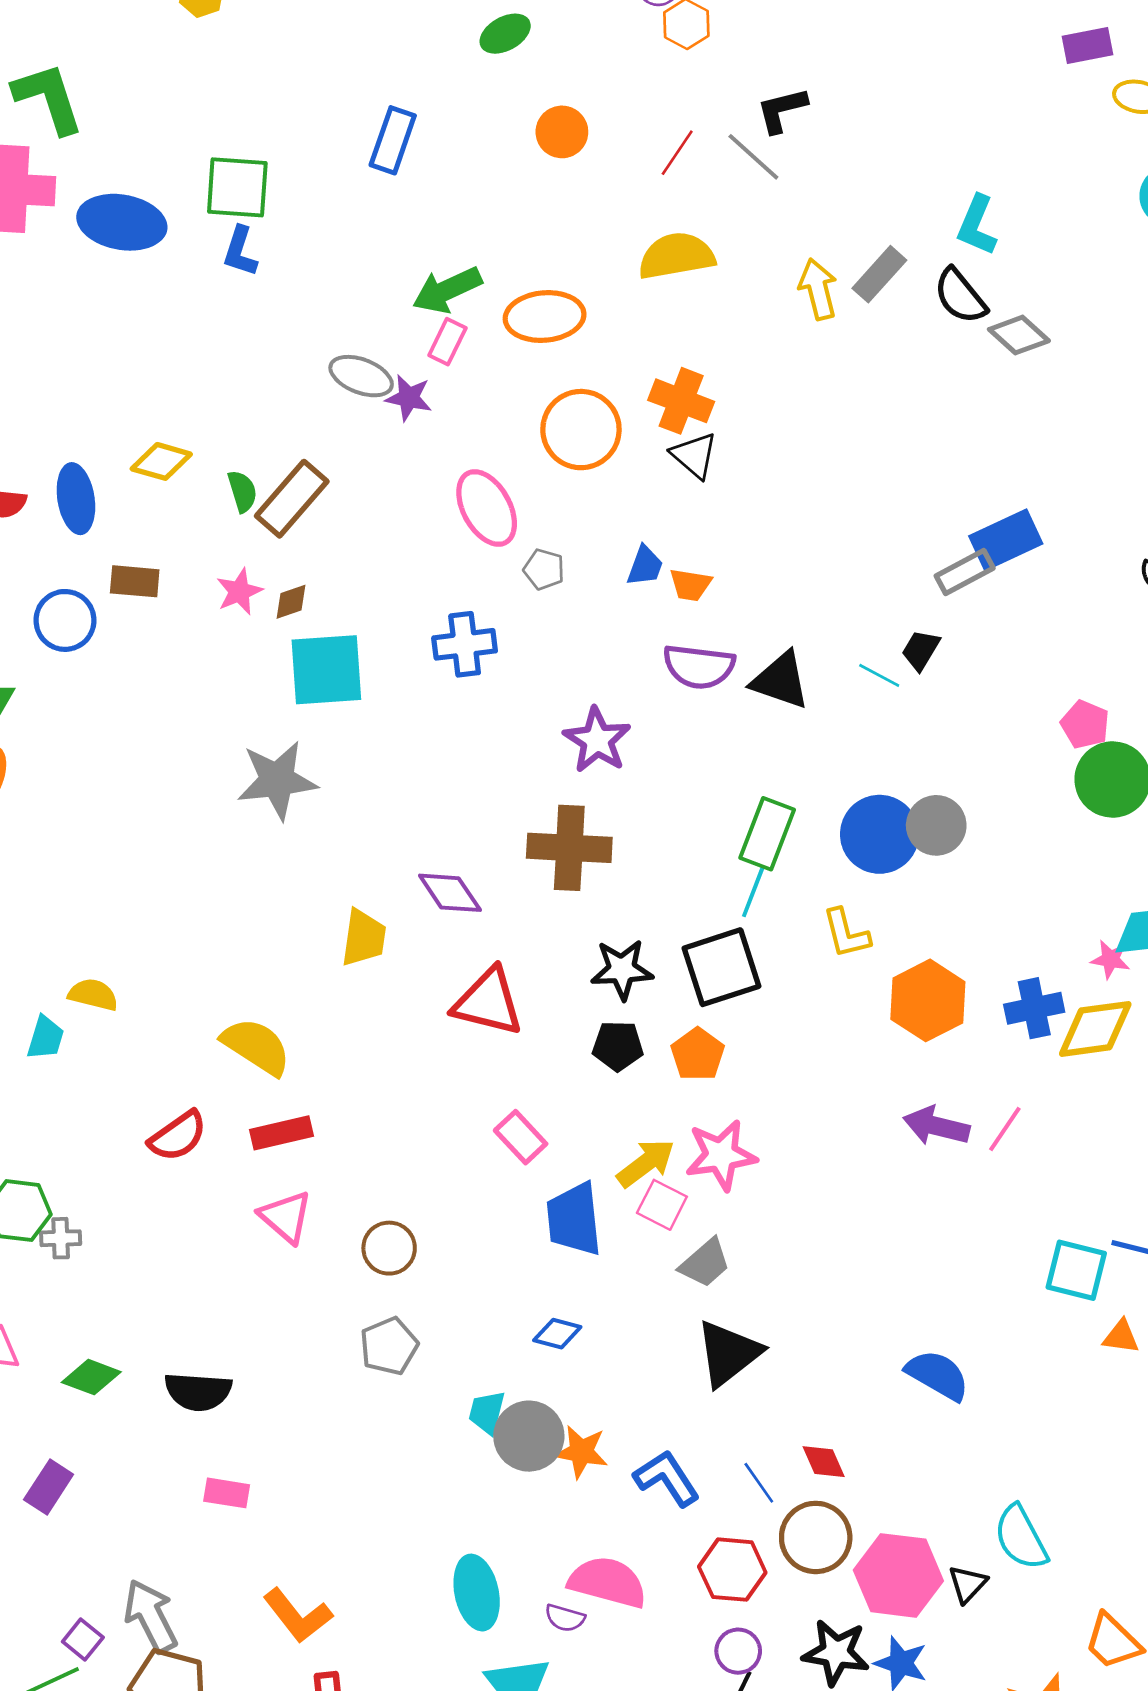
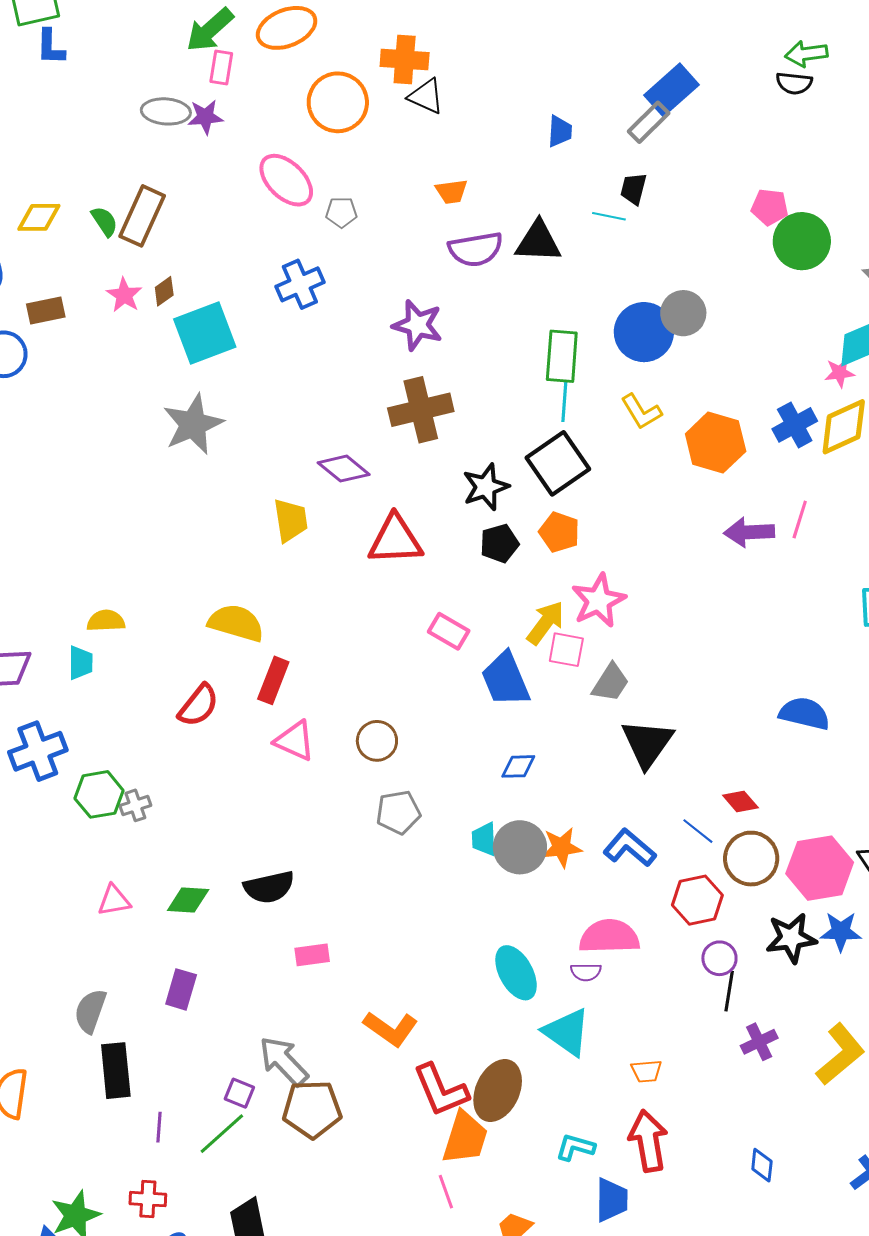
blue trapezoid: (645, 566) -> (560, 131), moved
red rectangle: (281, 1133) -> (273, 680), turned -39
gray pentagon: (389, 1346) -> (398, 812), turned 30

